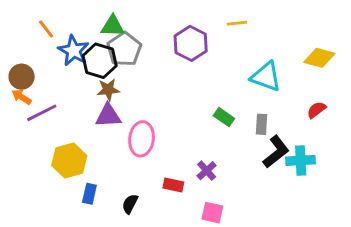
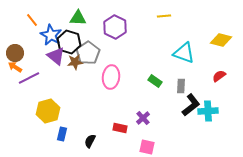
purple hexagon: (191, 43) -> (115, 27), moved
gray pentagon: (124, 49) -> (88, 53), moved
purple triangle: (108, 116) -> (56, 56), moved, turned 42
pink ellipse: (142, 139) -> (111, 77), moved

